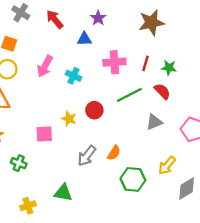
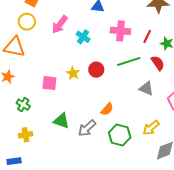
gray triangle: (154, 122) -> (146, 88), turned 35
gray arrow: (87, 156) -> (87, 128), moved
green triangle: (63, 193) -> (61, 121), moved
yellow cross: (28, 206) -> (26, 135), moved

